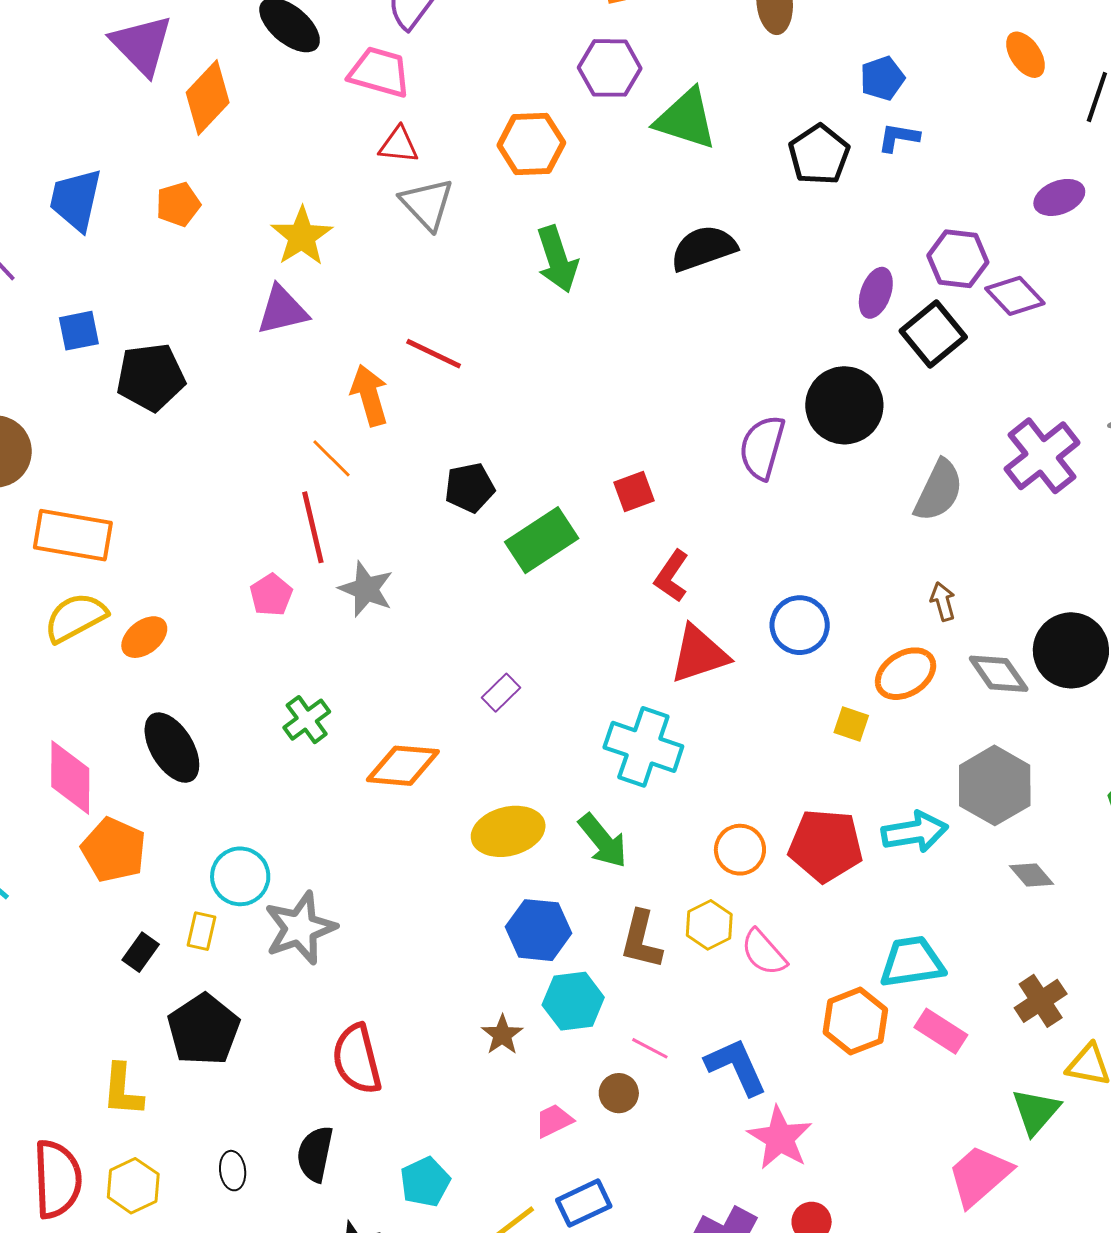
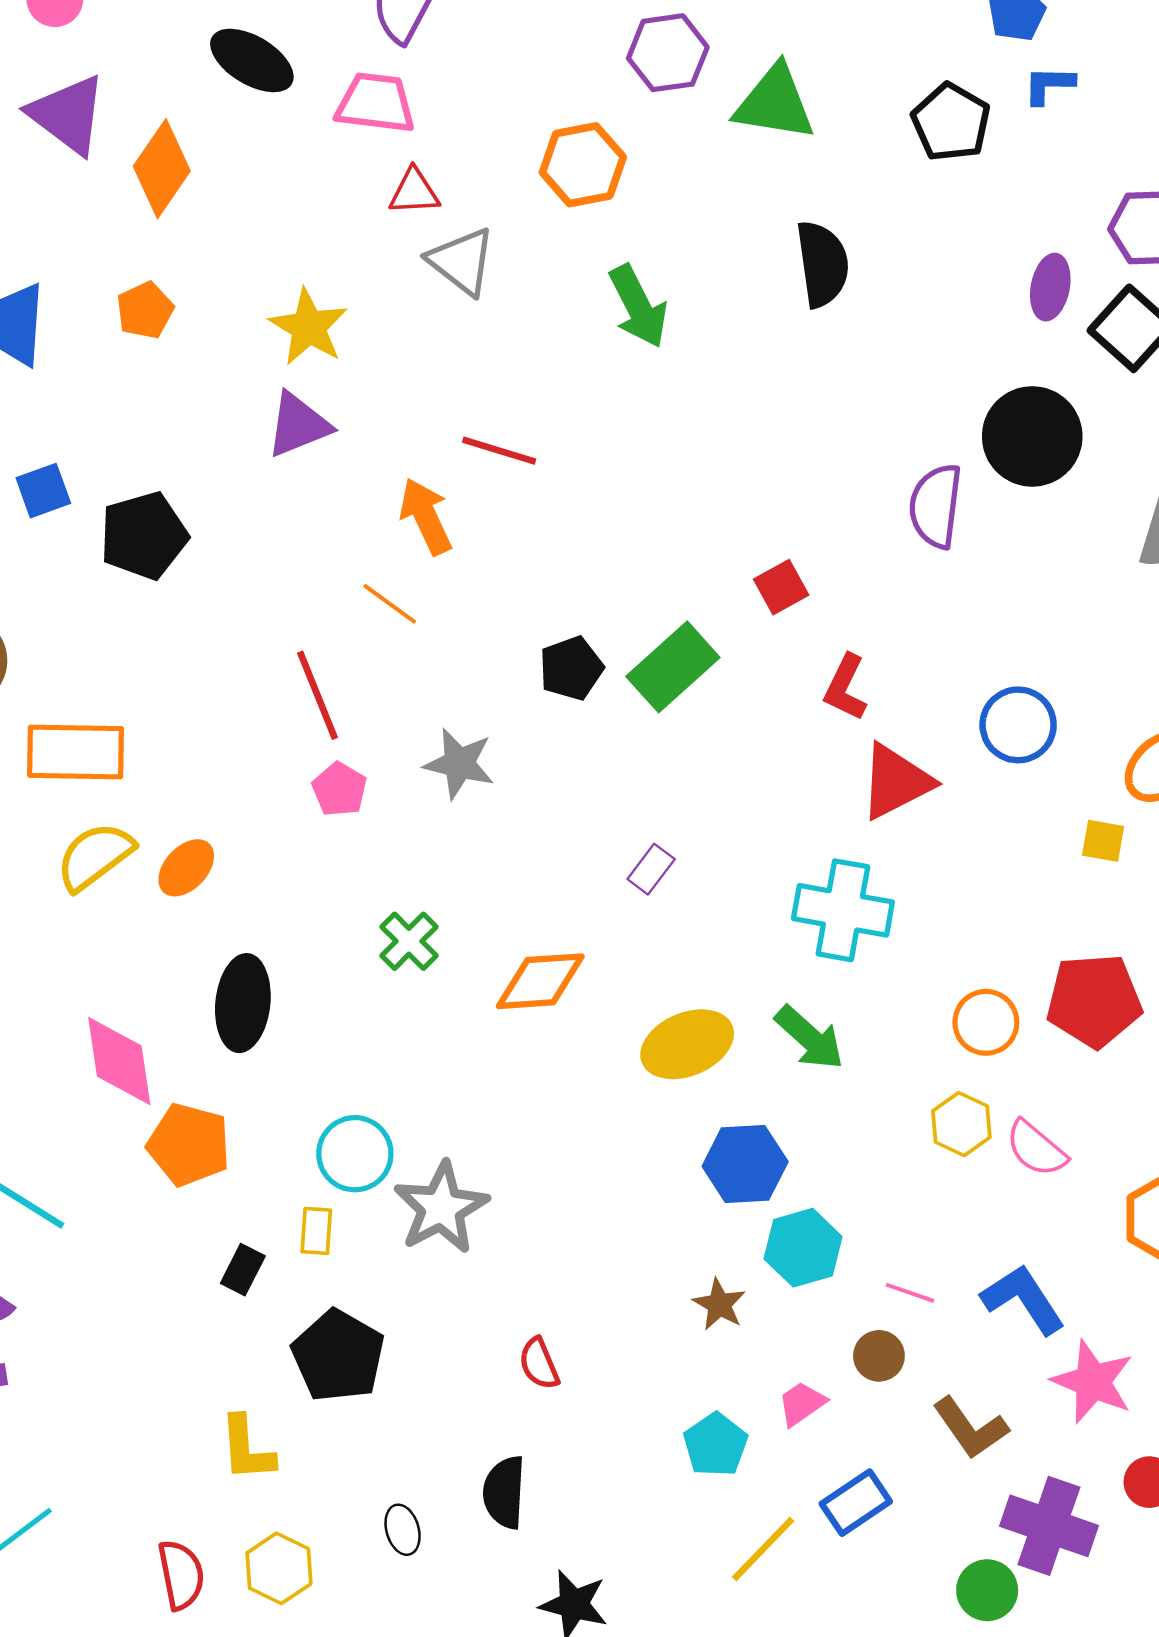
black semicircle: (704, 248) -> (822, 264), turned 110
black pentagon: (470, 488) -> (571, 668), moved
red line: (313, 527) -> (318, 695), moved
black ellipse: (172, 748) -> (243, 1003), turned 46
brown L-shape: (641, 940) -> (970, 1428), moved, turned -40
red semicircle: (357, 1059) -> (539, 1364), size x0.6
red semicircle: (57, 1179) -> (181, 1575), size x0.7
cyan pentagon: (425, 1182) -> (715, 1445), moved

